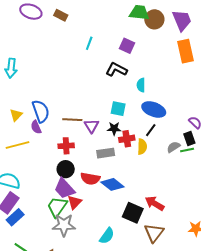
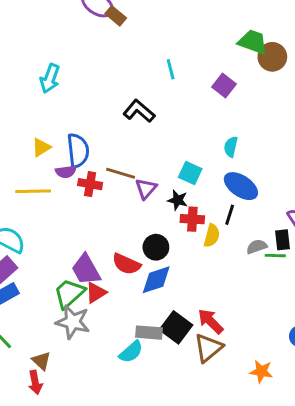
brown rectangle: (61, 15) -> (116, 16), moved
cyan line: (89, 43) -> (171, 69), turned -48
black L-shape: (116, 70) -> (139, 111), moved
purple semicircle: (36, 127) -> (66, 172), turned -88
black line: (151, 130) -> (230, 215), turned -32
red cross: (66, 146) -> (90, 184), moved
gray rectangle: (106, 153) -> (149, 333), moved
black circle: (66, 169) -> (156, 247), moved
blue diamond: (112, 184) -> (156, 280), turned -70
brown triangle: (154, 233) -> (208, 348), moved

